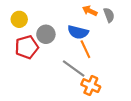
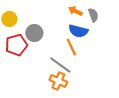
blue semicircle: (78, 32) -> (78, 31), moved
orange cross: (91, 86) -> (58, 81), moved

